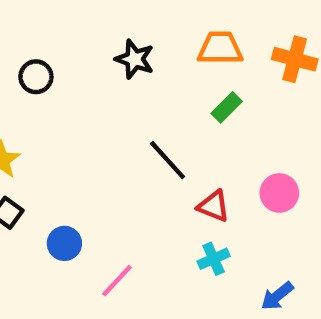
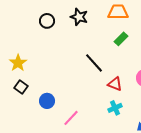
black circle: (36, 77) -> (47, 21), moved

